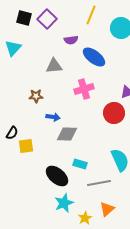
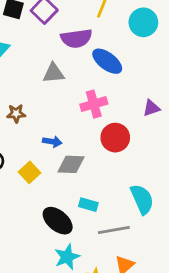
purple semicircle: (71, 40) -> (76, 38), size x1.6
brown star: (36, 96) -> (16, 113), moved
red circle: (114, 113) -> (115, 138), moved
yellow square: (26, 146) -> (29, 172), moved, turned -35

